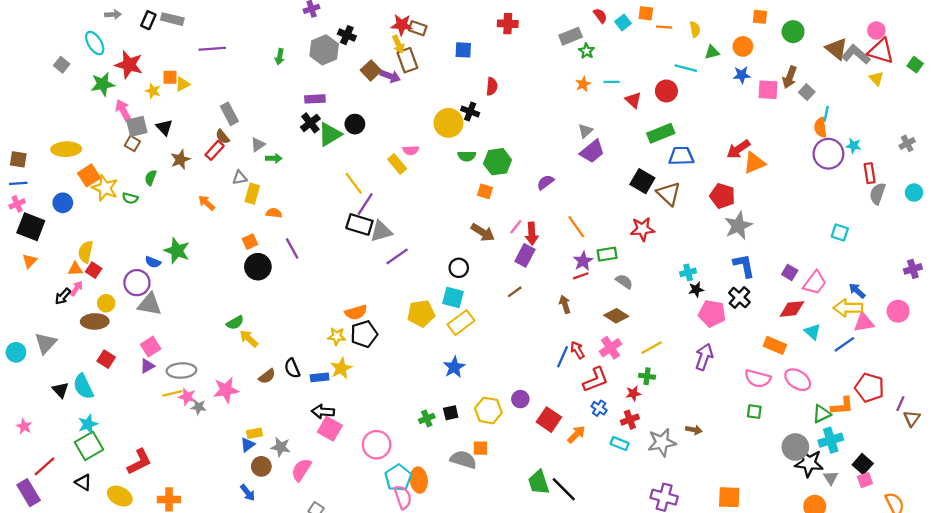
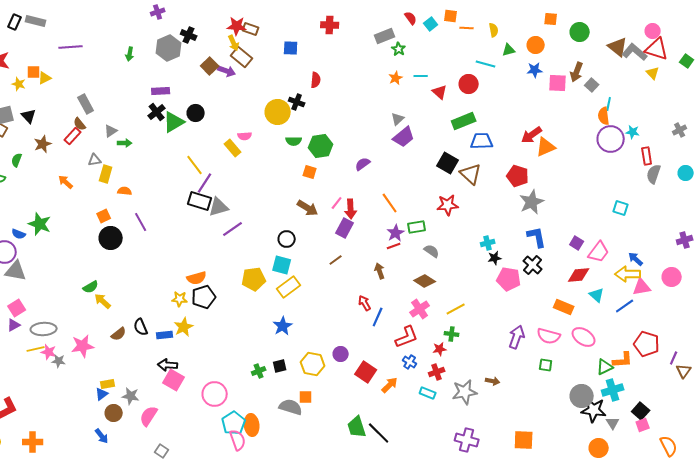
brown rectangle: (407, 60) -> (242, 57), turned -30
red arrow: (577, 350) -> (365, 303), moved
purple arrow: (704, 357) -> (517, 337), moved

